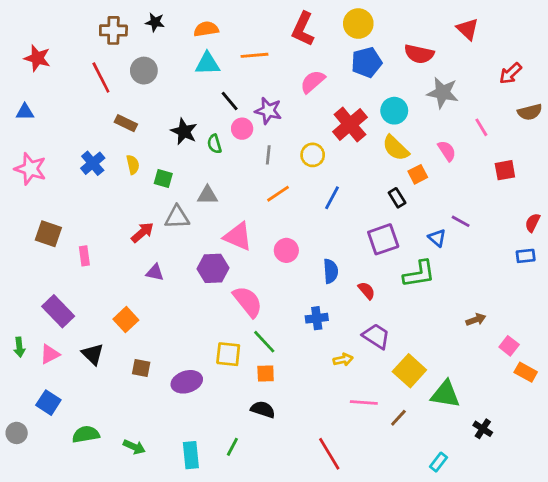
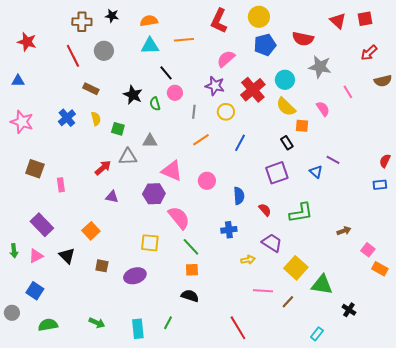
purple star: (268, 111) -> (215, 86), moved
red square: (505, 170) -> (365, 19), moved
orange square: (418, 174) -> (302, 126), turned 32
green L-shape: (419, 274) -> (301, 213), moved
yellow square: (228, 354) -> (150, 243), moved
green semicircle: (86, 434) -> (48, 325), moved

